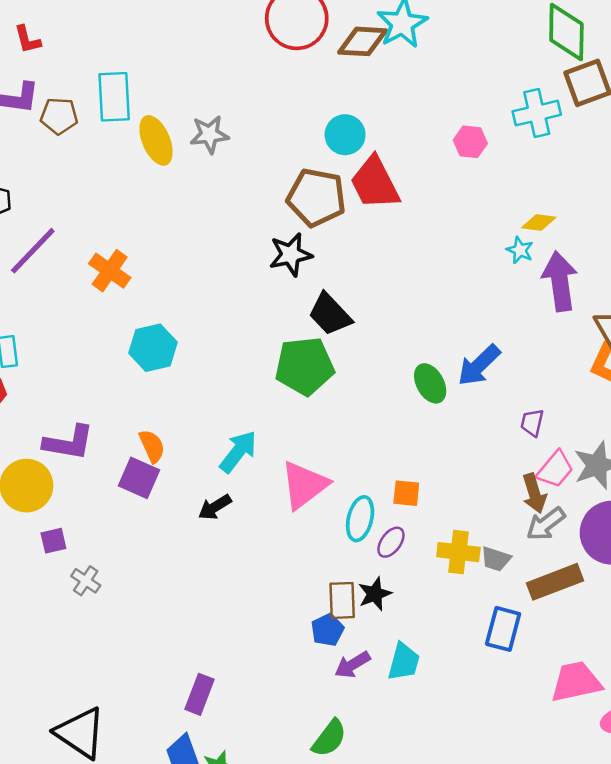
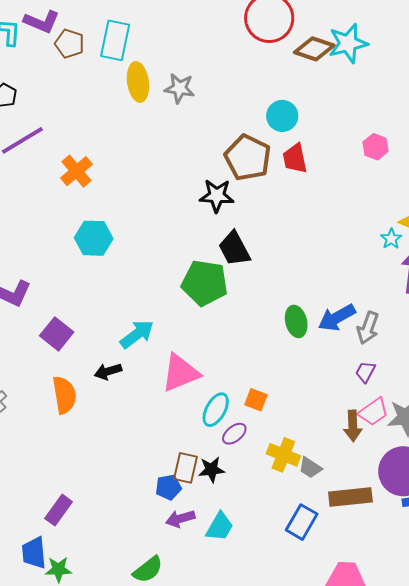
red trapezoid: (375, 183) -> (295, 158), size x0.7
orange semicircle: (152, 446) -> (64, 395), moved, size x1.4
gray arrow: (546, 524) -> (368, 328), moved, turned -48

